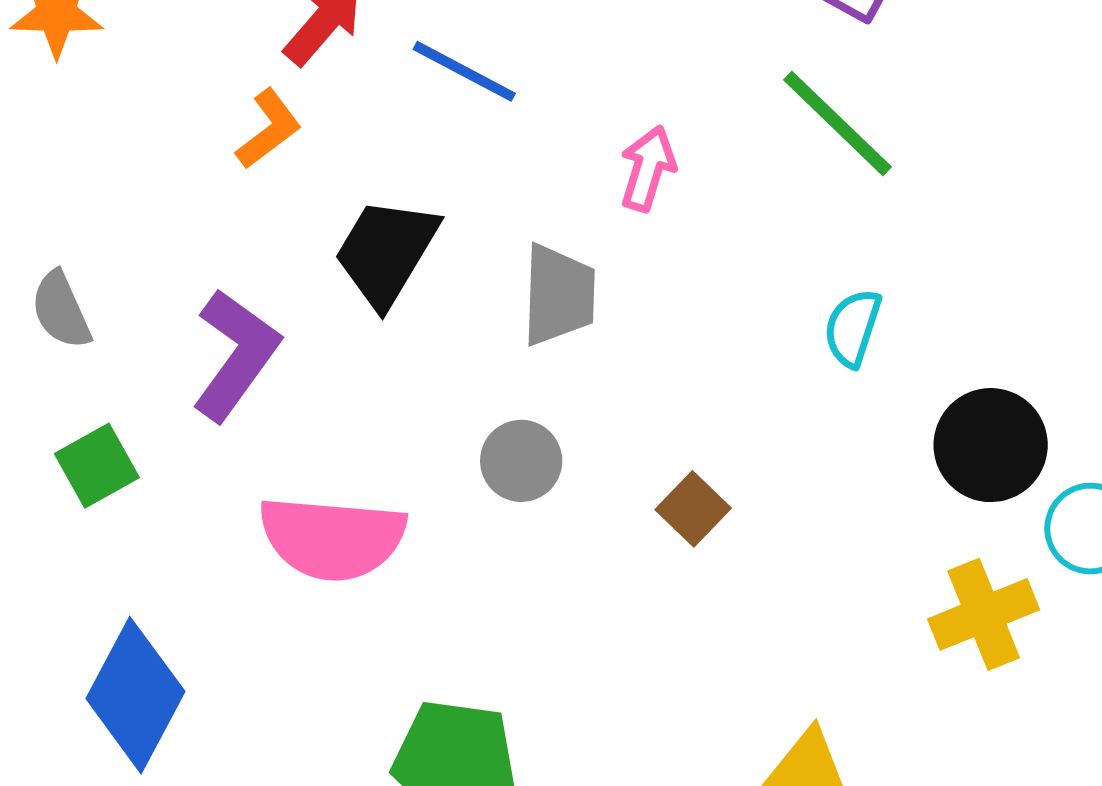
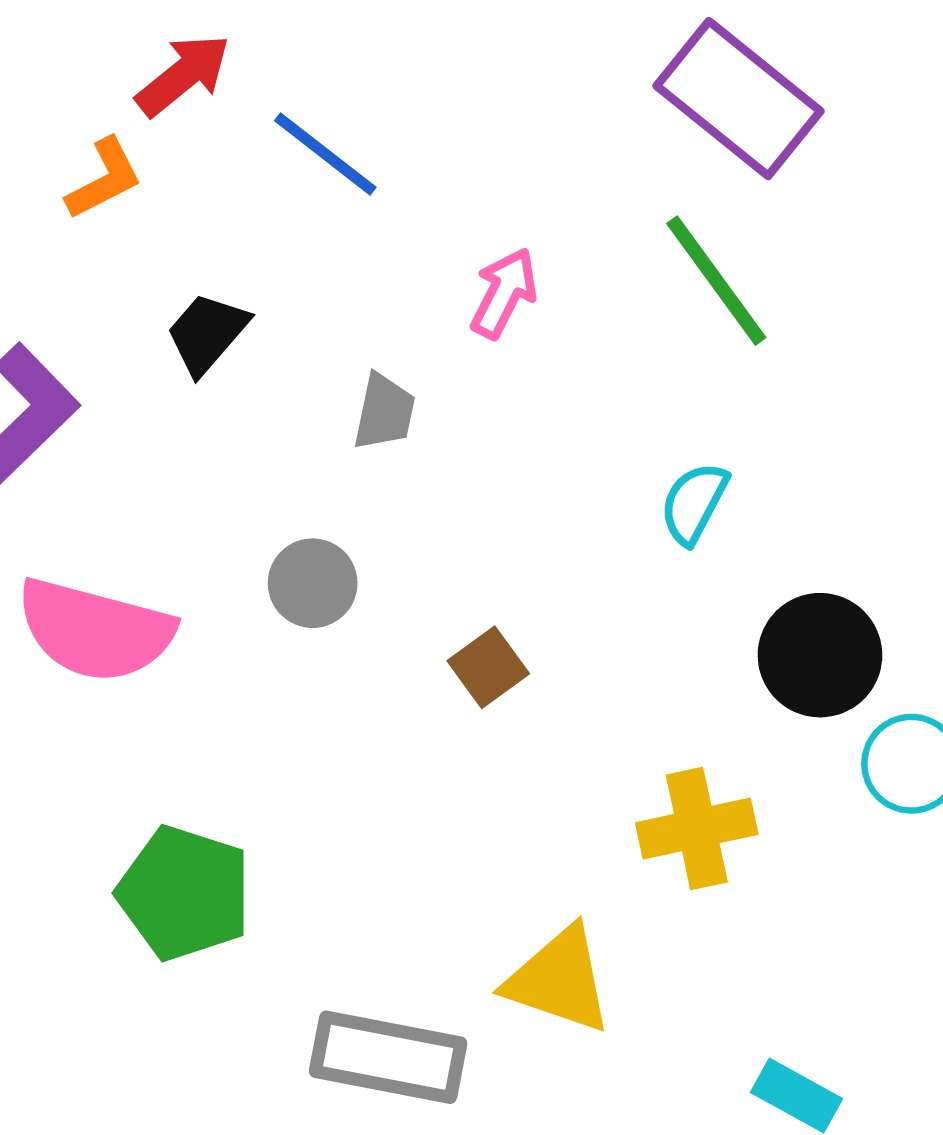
black trapezoid: (386, 252) -> (207, 333), size x0.7
gray trapezoid: (559, 295) -> (384, 412), size x0.7
yellow cross: (984, 614) -> (697, 829), moved

